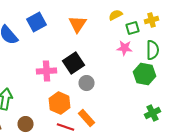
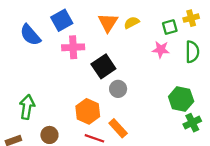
yellow semicircle: (116, 15) -> (132, 23), moved
pink cross: (47, 71) -> (73, 47), moved
green hexagon: (145, 74) -> (181, 99), moved

